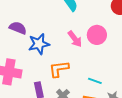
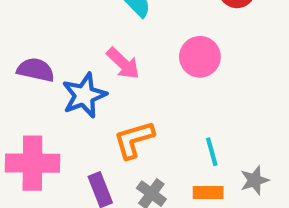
pink arrow: (75, 39) -> (123, 63), moved
cyan line: (95, 81) -> (212, 152), turned 64

